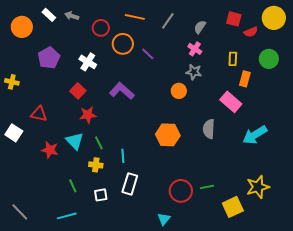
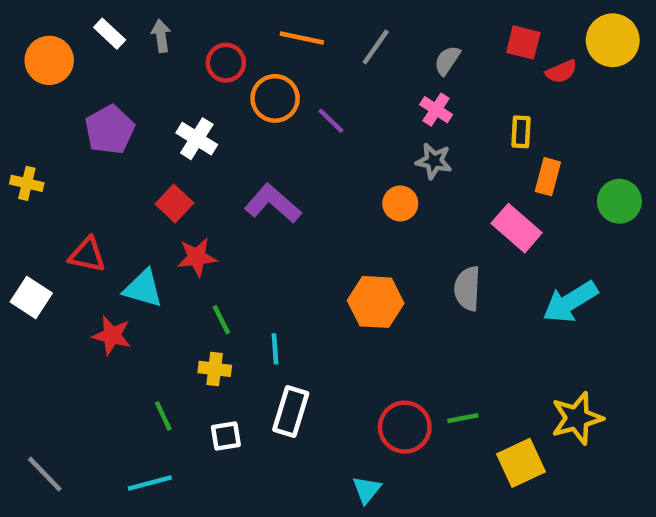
gray arrow: (72, 16) -> (161, 36), turned 64
green circle: (269, 59) -> (619, 201), moved
cyan triangle: (75, 141) -> (143, 288), moved, turned -30

